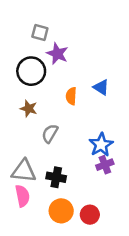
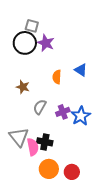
black circle: (31, 71) -> (25, 43), moved
purple cross: (105, 165) -> (63, 112), moved
gray triangle: (24, 171) -> (19, 137), turned 45
pink semicircle: (22, 196) -> (33, 147), moved

